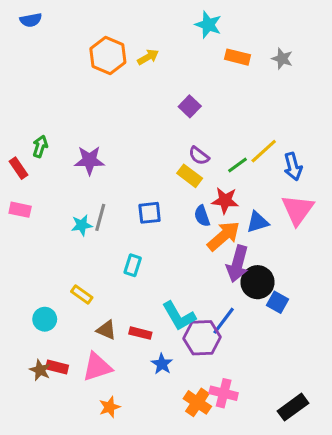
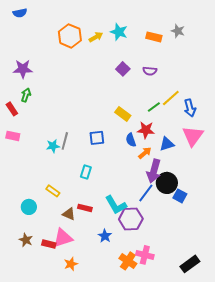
cyan star: (208, 25) -> (119, 32), moved
gray star: (282, 59) -> (178, 31), moved
purple semicircle: (199, 156) -> (150, 71), moved, turned -32
purple star: (89, 160) -> (23, 69), moved
orange arrow: (224, 236) -> (145, 153), size x0.6
blue line: (224, 321) -> (146, 193), moved
red rectangle: (140, 333) -> (85, 208), moved
red rectangle: (57, 367) -> (49, 244), moved

